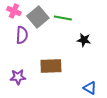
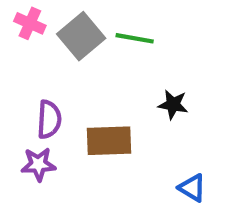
purple semicircle: (22, 35) -> (49, 119), moved
black star: (84, 40) -> (173, 104), moved

